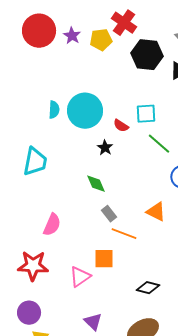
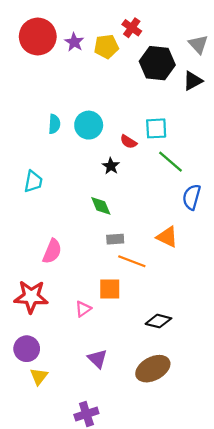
red cross: (124, 23) -> (132, 28), size x0.7
cyan circle: (85, 111) -> (89, 125), size x0.7
cyan trapezoid: (35, 162) -> (33, 182), size x0.7
gray rectangle: (109, 214) -> (115, 239), turned -56
pink triangle: (80, 277) -> (83, 309), size x0.7

